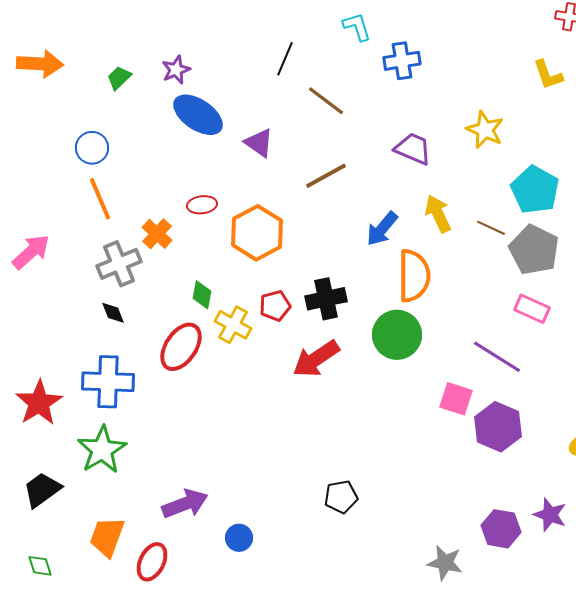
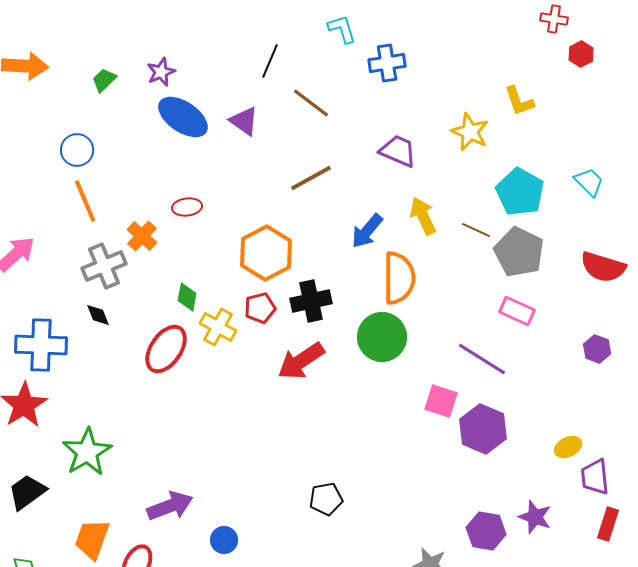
yellow L-shape: (548, 75) -> (519, 101), moved
purple triangle: (259, 143) -> (244, 121), moved
orange hexagon: (257, 233) -> (266, 253), moved
blue cross: (108, 382) -> (41, 345), moved

